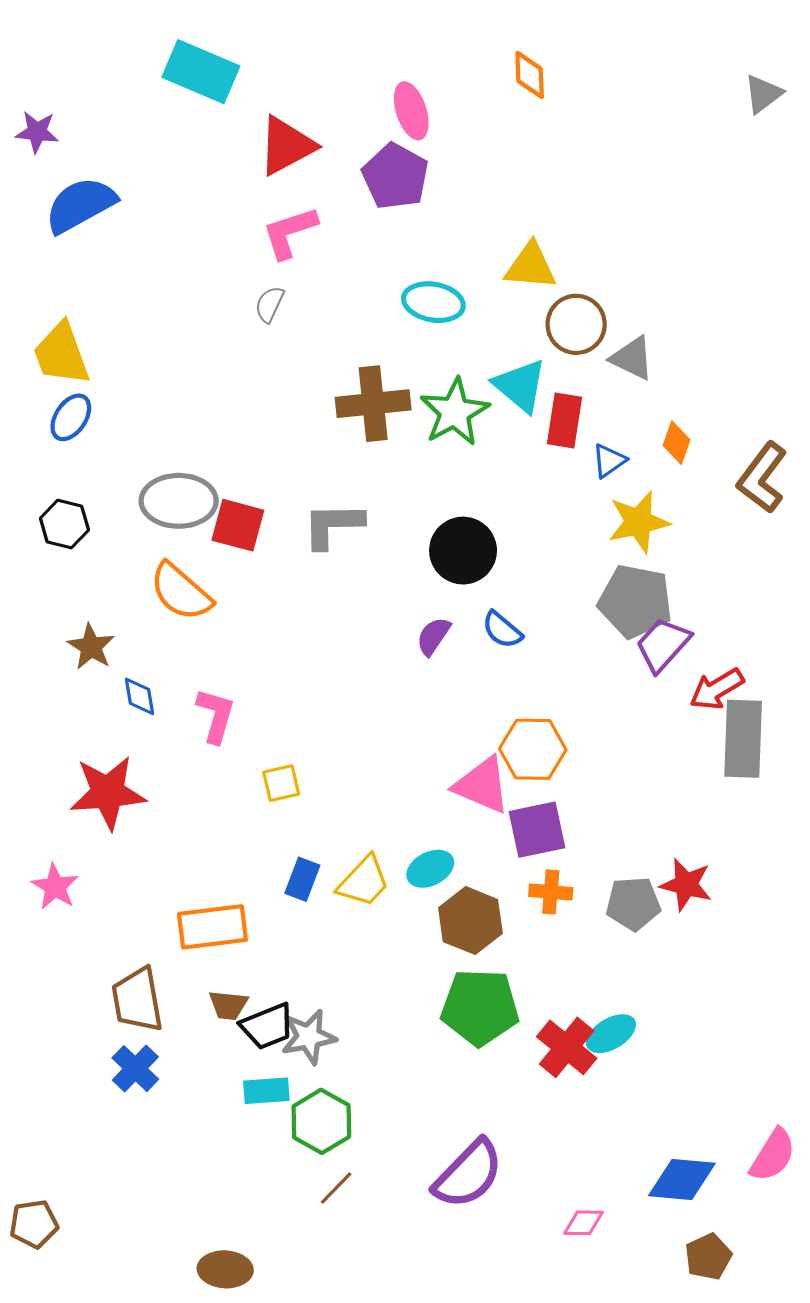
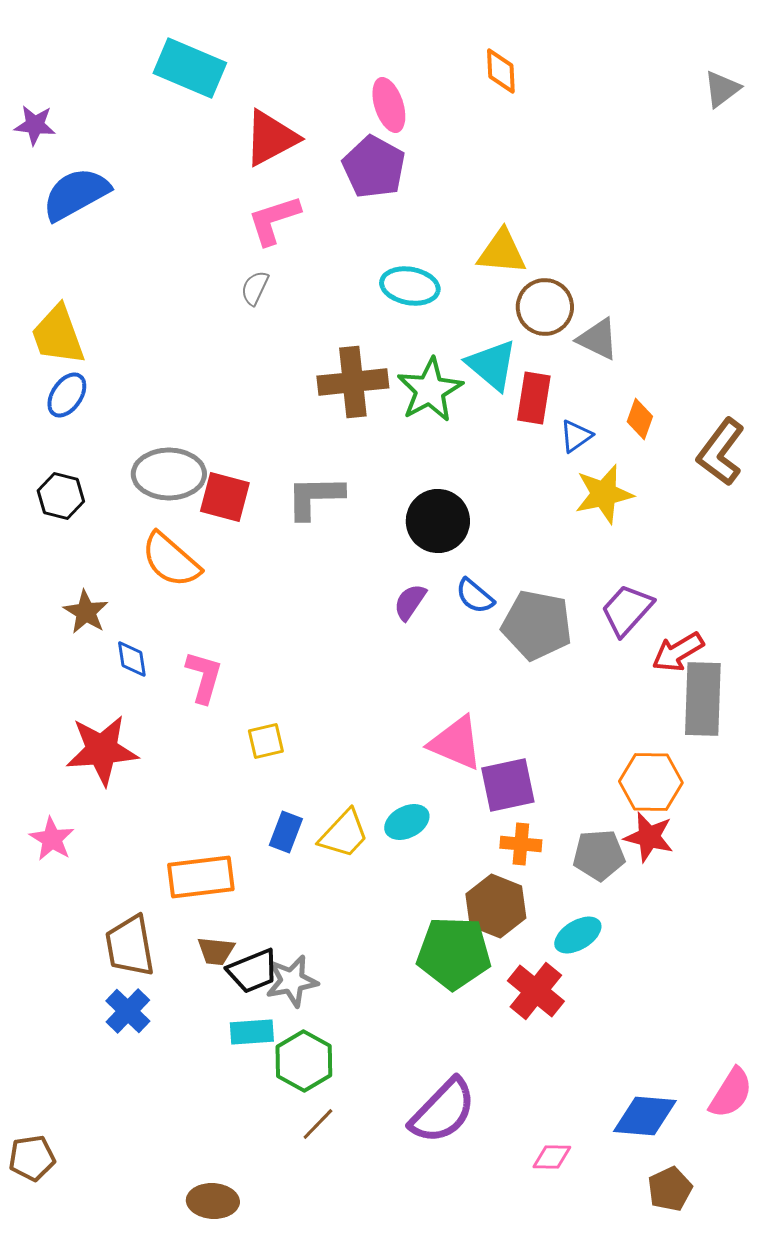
gray pentagon: (635, 601) -> (537, 625), moved
orange hexagon: (533, 749) -> (651, 782), moved
brown hexagon: (470, 921) -> (496, 906), moved
cyan ellipse: (611, 1034) -> (578, 935), moved

